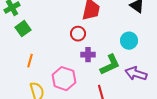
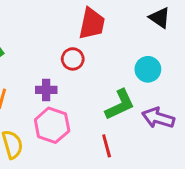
purple cross: (88, 55) -> (46, 90), moved

